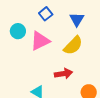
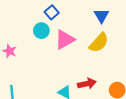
blue square: (46, 14) -> (52, 12), moved
red arrow: (63, 74) -> (87, 84), moved

